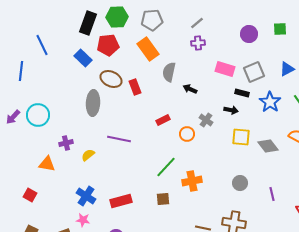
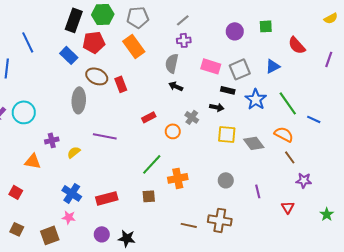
gray semicircle: (169, 72) -> (172, 63), moved

